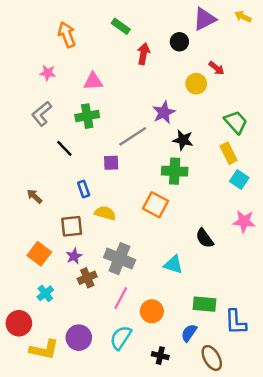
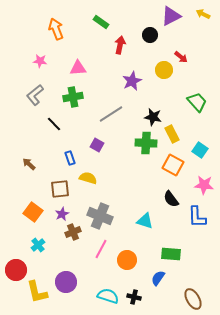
purple star: (164, 112) -> (132, 81), moved
yellow rectangle: (229, 153) -> (172, 134), moved
purple square: (111, 163) -> (97, 145), moved, turned 32
orange square: (155, 205) -> (173, 165), moved
blue L-shape: (236, 322) -> (197, 217), moved
cyan semicircle: (121, 338) -> (108, 296), moved, turned 75
yellow L-shape: (44, 350) -> (37, 292), turned 65
brown ellipse: (212, 358) -> (193, 299), moved

